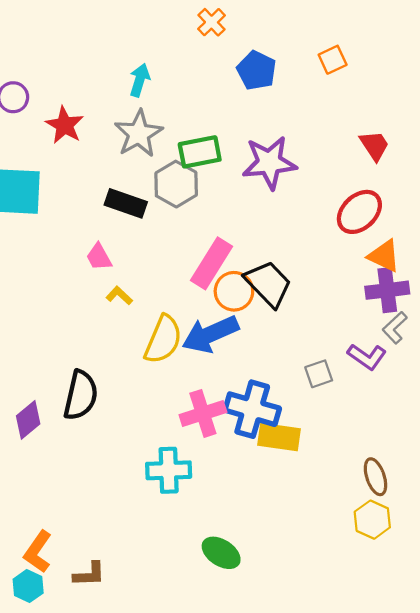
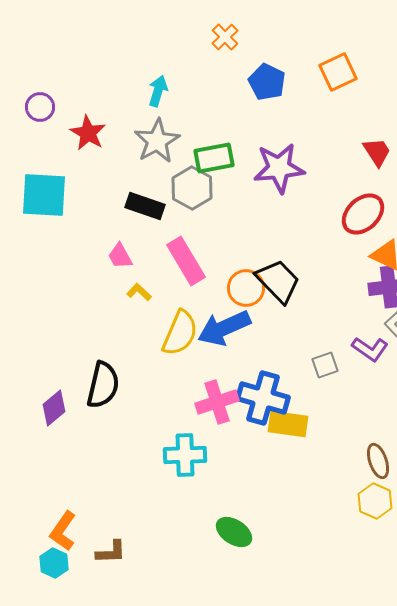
orange square: (333, 60) -> (338, 72), size x1.4
pink rectangle: (211, 263) -> (186, 261), moved, turned -63

